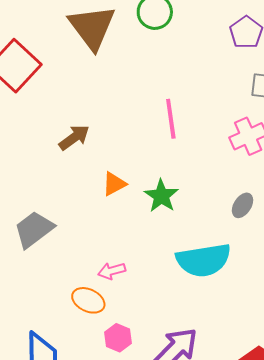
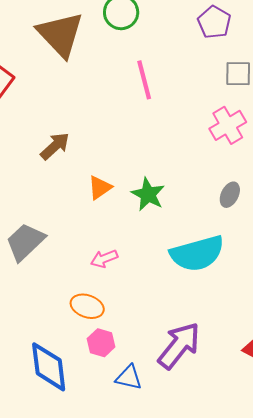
pink line: (171, 119) -> (144, 80), moved
pink arrow: (112, 271) -> (104, 259), moved
pink hexagon: (118, 338) -> (101, 343), moved

